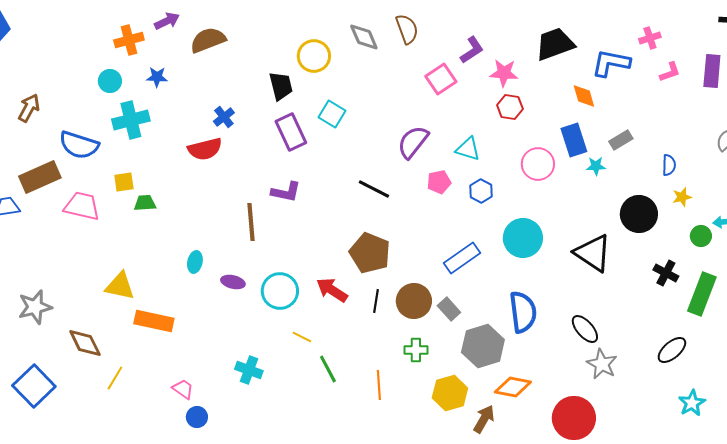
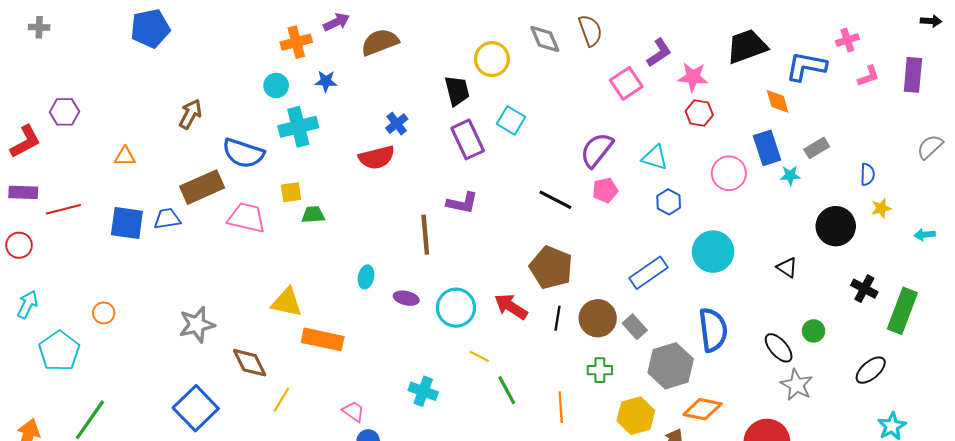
pink pentagon: (439, 182) -> (605, 190), moved
green circle: (701, 236) -> (814, 331), moved
black triangle: (593, 253) -> (787, 267), size x0.5

